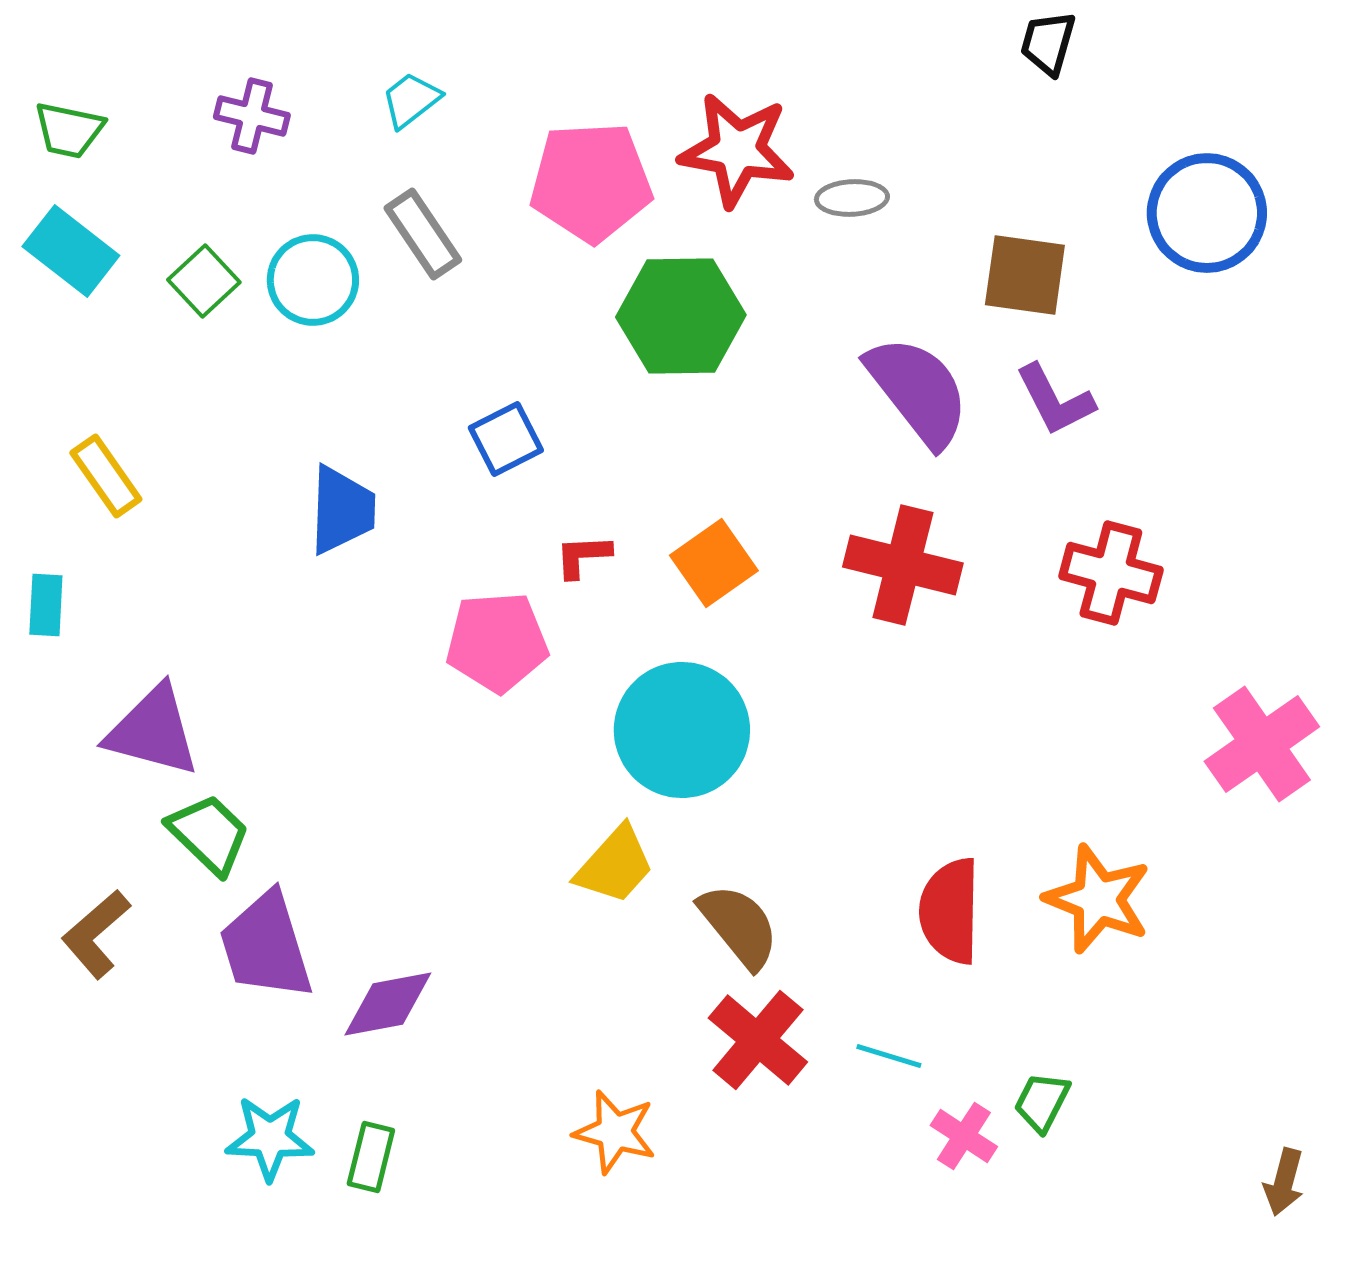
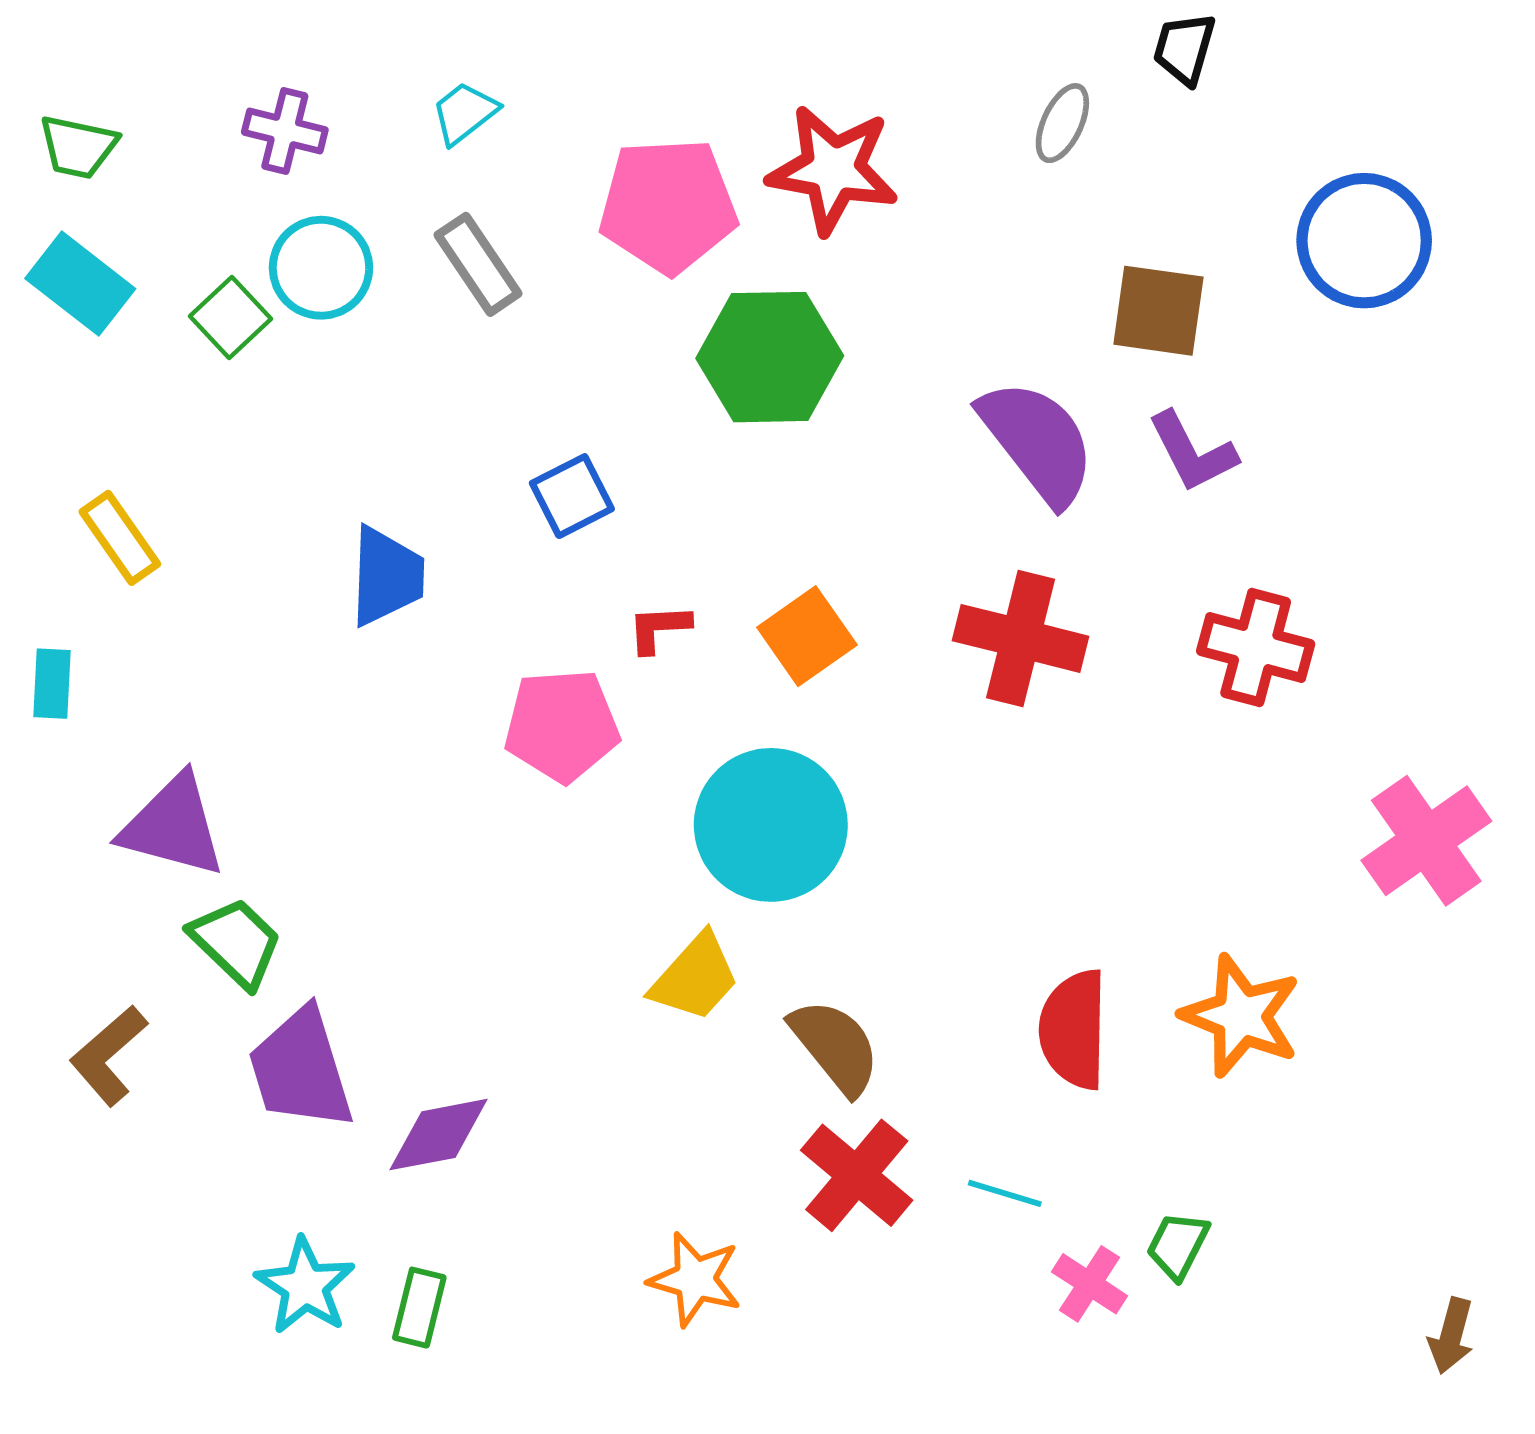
gray ellipse: (852, 198) -> (1062, 123), moved, turned -62
cyan circle: (313, 280) -> (321, 268), moved
cyan star: (270, 1138) -> (305, 1286), turned 30

